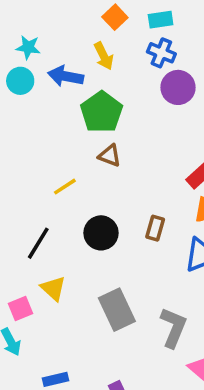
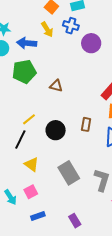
blue cross: (161, 53) -> (71, 26), moved
green pentagon: (102, 112) -> (24, 72), moved, turned 30
yellow line: (65, 187) -> (29, 119), moved
pink square: (21, 308) -> (31, 192), moved

